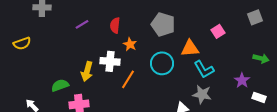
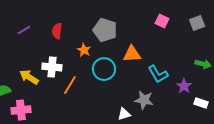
pink square: (218, 31) -> (162, 21), moved, turned -32
orange star: (130, 44) -> (84, 50), moved
cyan L-shape: (204, 69) -> (158, 74), moved
yellow arrow: (87, 71) -> (29, 77), turned 108

